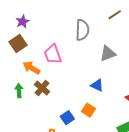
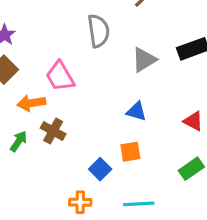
orange arrow: (31, 68) -> (31, 103), turned -30
green arrow: (19, 91) -> (19, 141), turned 48
orange square: (89, 110) -> (130, 152), turned -32

